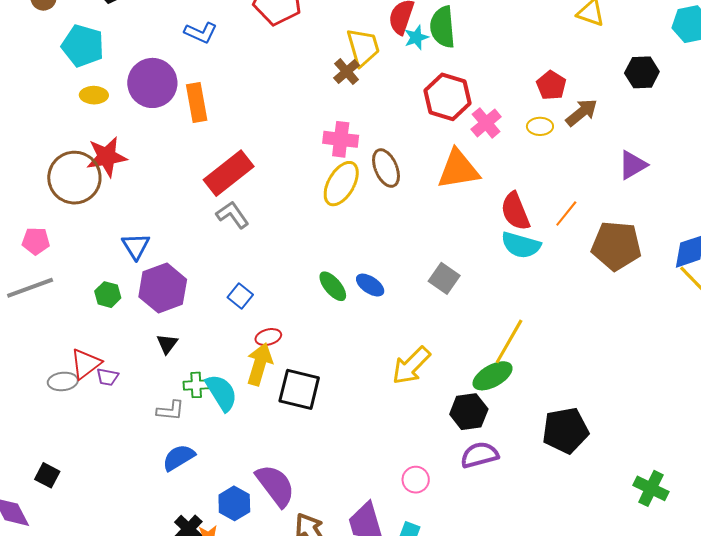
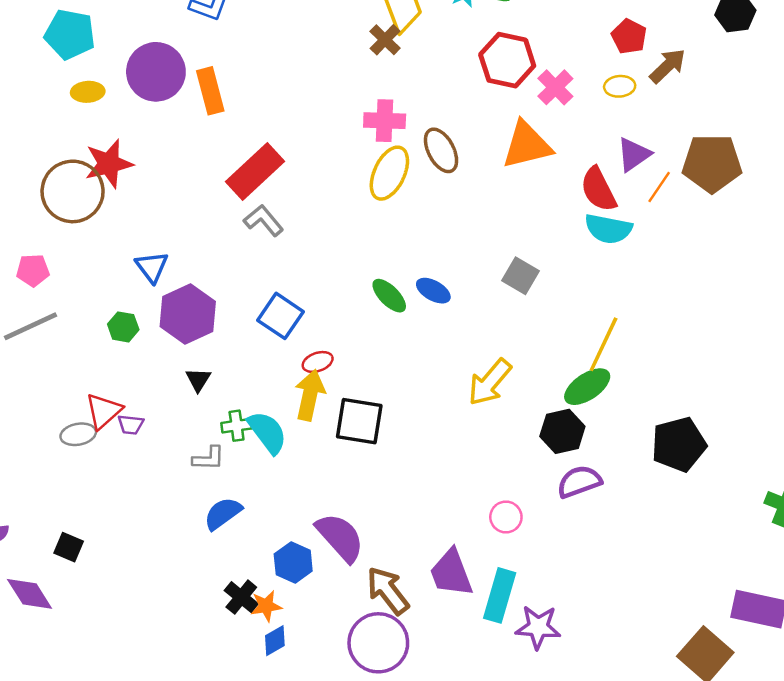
purple triangle: (633, 165) -> (634, 154), moved
brown pentagon: (616, 246) -> (712, 163), moved
blue square: (240, 296) -> (281, 316), size x1.5

